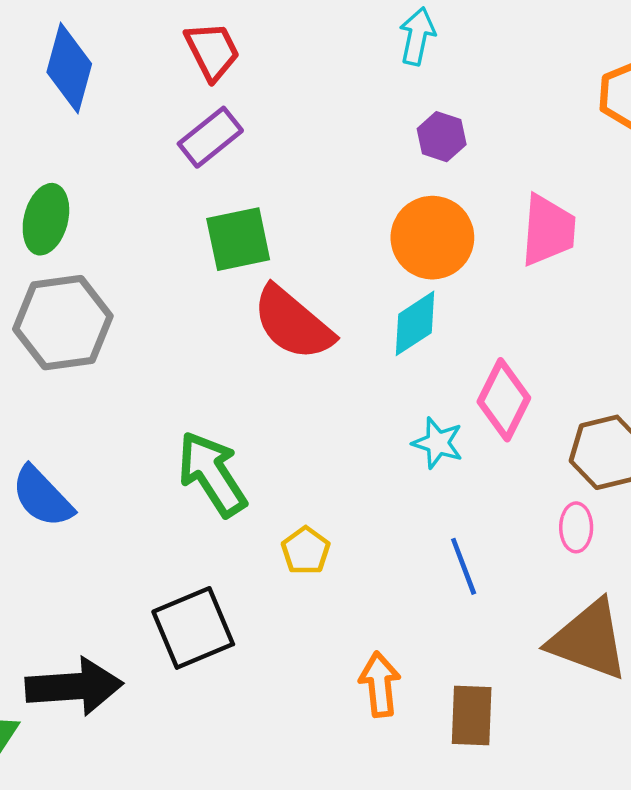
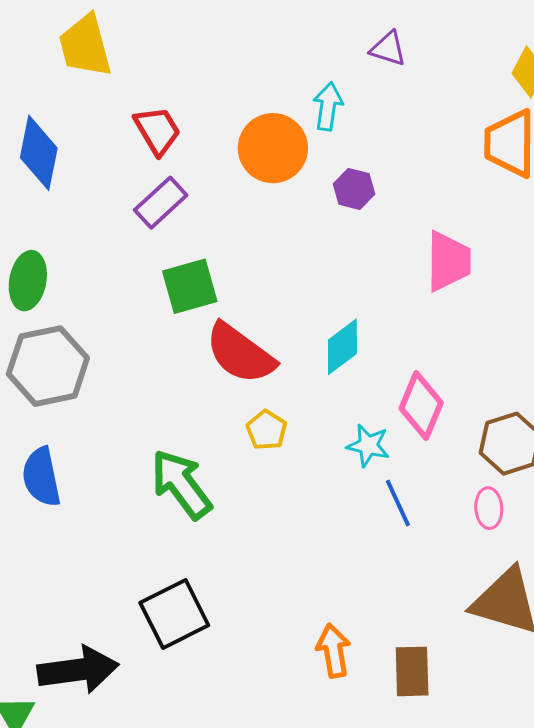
orange circle: (432, 238) -> (273, 148), moved
blue semicircle: (42, 497) -> (41, 477), moved, turned 36
yellow pentagon: (306, 551) -> (267, 430), moved
blue line: (464, 566) -> (398, 503), moved

